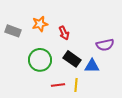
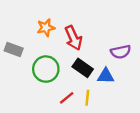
gray rectangle: (13, 31) -> (14, 49), moved
red arrow: (64, 33) -> (73, 38), size x1.5
red line: (58, 85) -> (67, 98), turned -32

